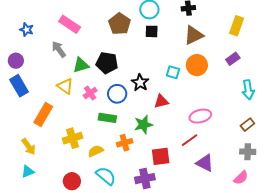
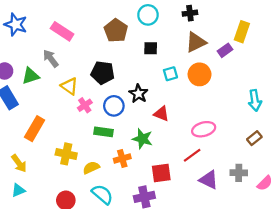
blue star: (27, 30) -> (16, 25), moved, size x1.5
black square: (152, 31) -> (151, 48), moved
purple rectangle: (233, 59) -> (225, 50), moved
green triangle: (81, 65) -> (31, 76), moved
cyan square: (173, 72) -> (170, 74), moved, turned -32
yellow triangle: (65, 86) -> (69, 86), moved
red triangle: (161, 101) -> (161, 114), turned 35
green star: (143, 125) -> (142, 139), turned 30
yellow cross: (73, 138) -> (66, 154), turned 30
gray cross: (248, 152) -> (239, 173), moved
pink semicircle: (241, 178) -> (265, 183), moved

